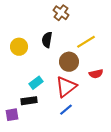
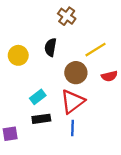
red semicircle: (96, 74) -> (109, 76), moved
black rectangle: (29, 101) -> (41, 119), moved
blue line: (66, 110) -> (72, 128), turned -48

